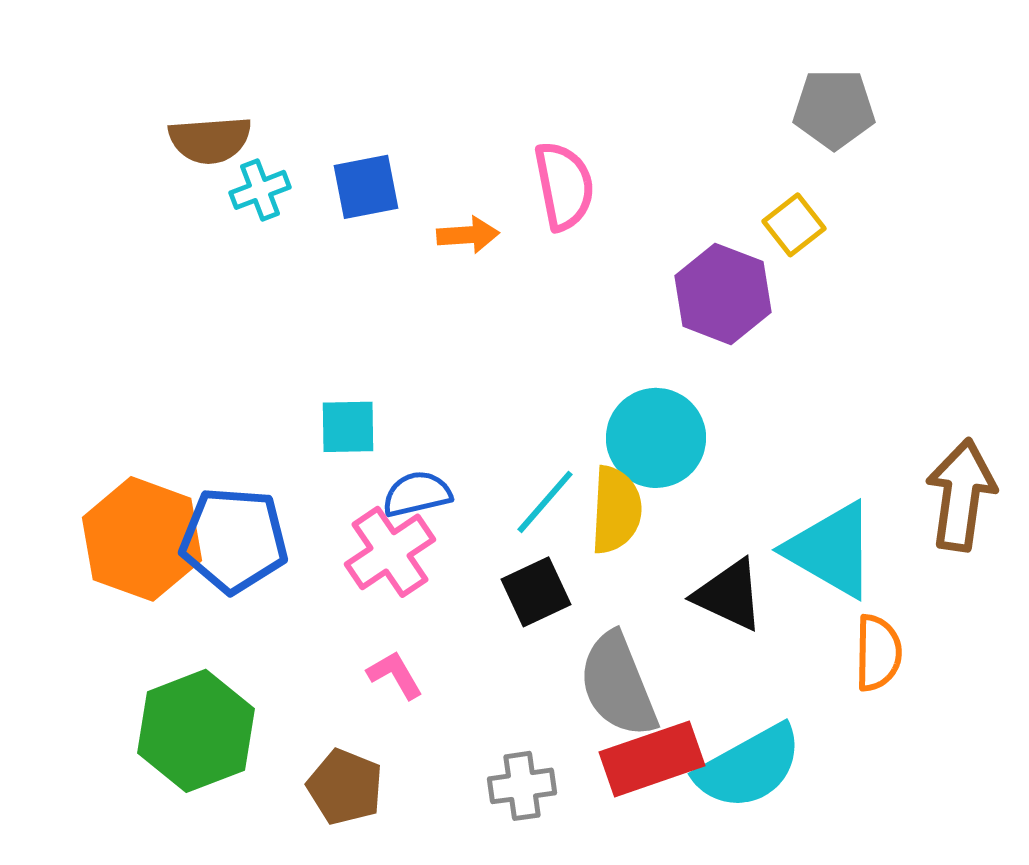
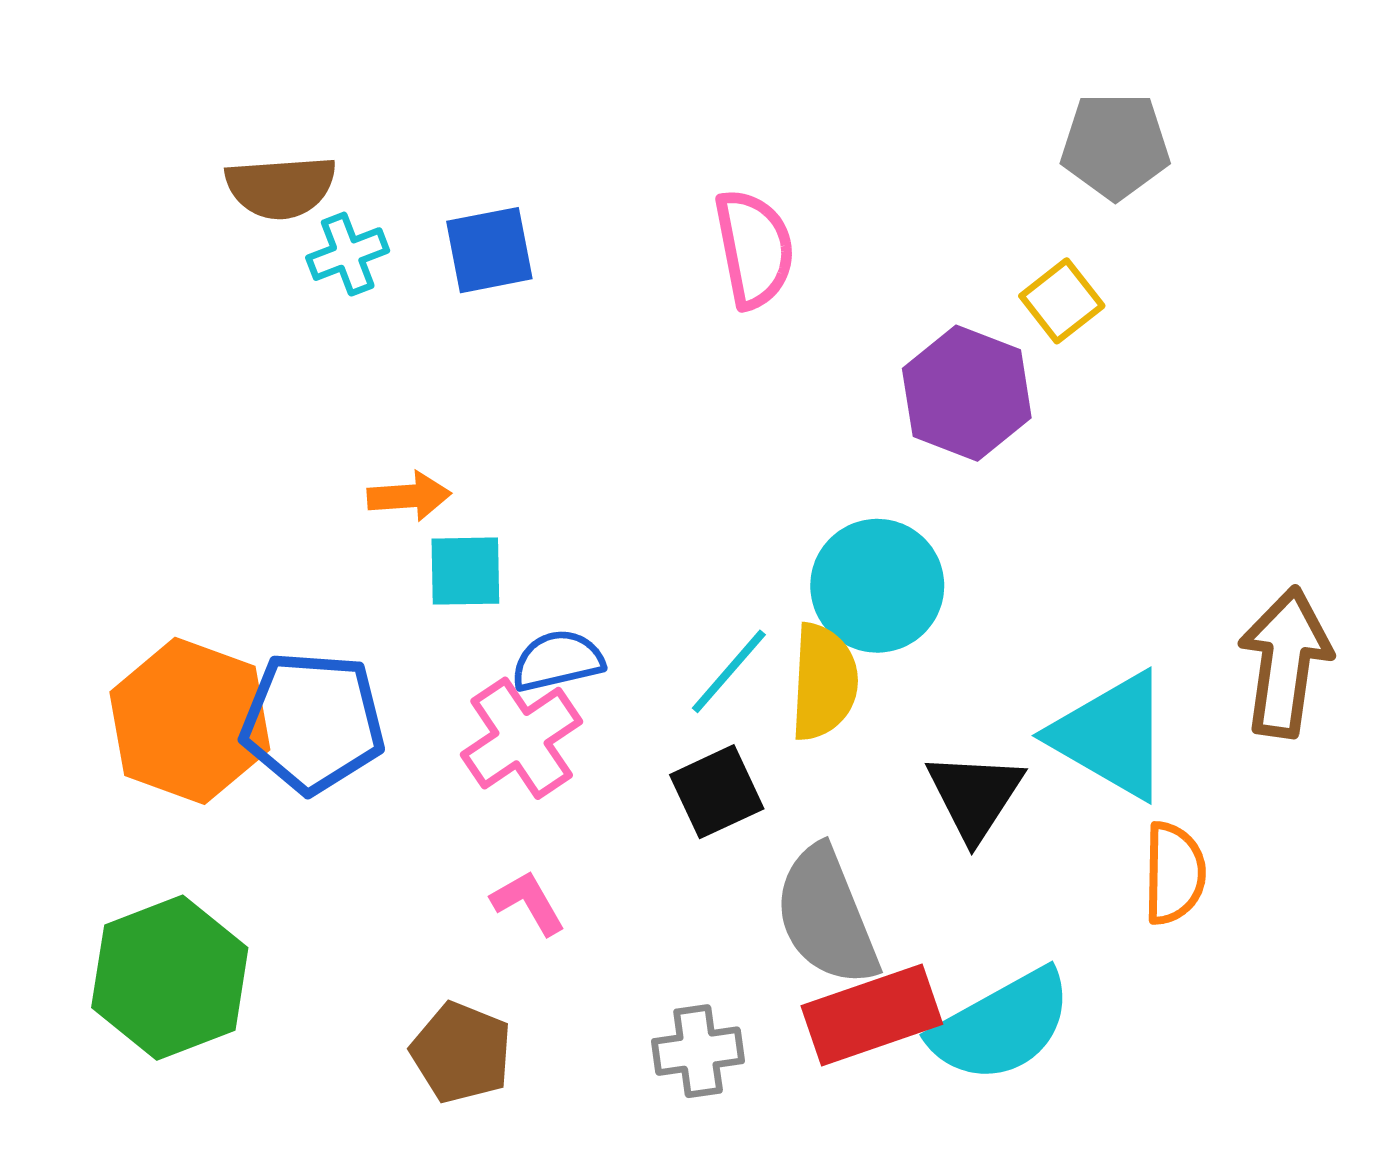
orange arrow: (468, 235) -> (409, 496), moved
black triangle: (729, 595) -> (975, 796), turned 38
green hexagon: (196, 731) -> (170, 978), moved

